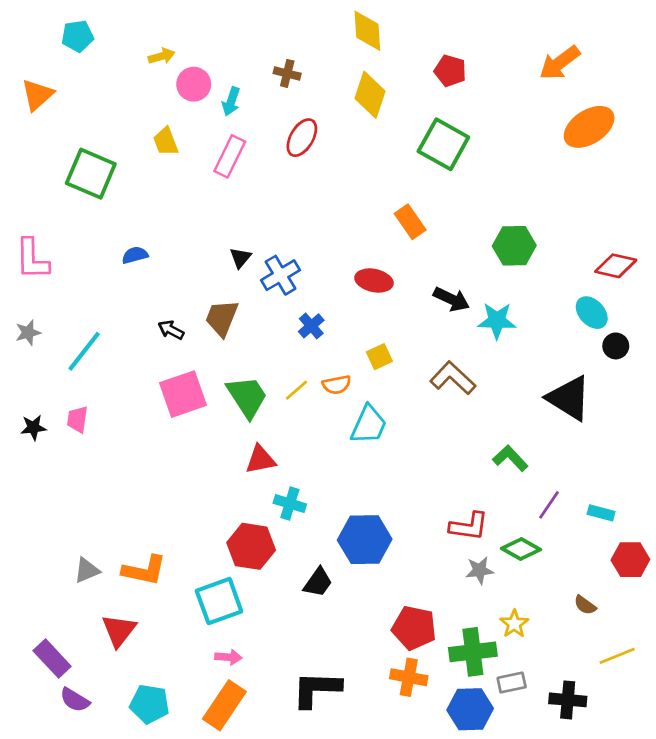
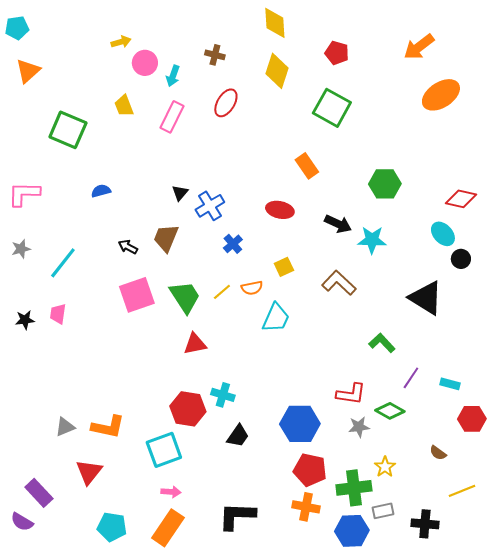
cyan pentagon: (77, 36) -> (17, 28), moved
pink L-shape: (32, 259) -> (24, 194), turned 92
cyan cross: (290, 504) -> (223, 395), moved
blue hexagon: (365, 540) -> (300, 424), moved
purple semicircle: (75, 700) -> (22, 522), moved

